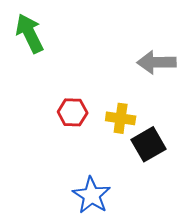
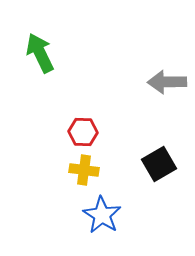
yellow cross: (121, 118) -> (84, 170), moved

